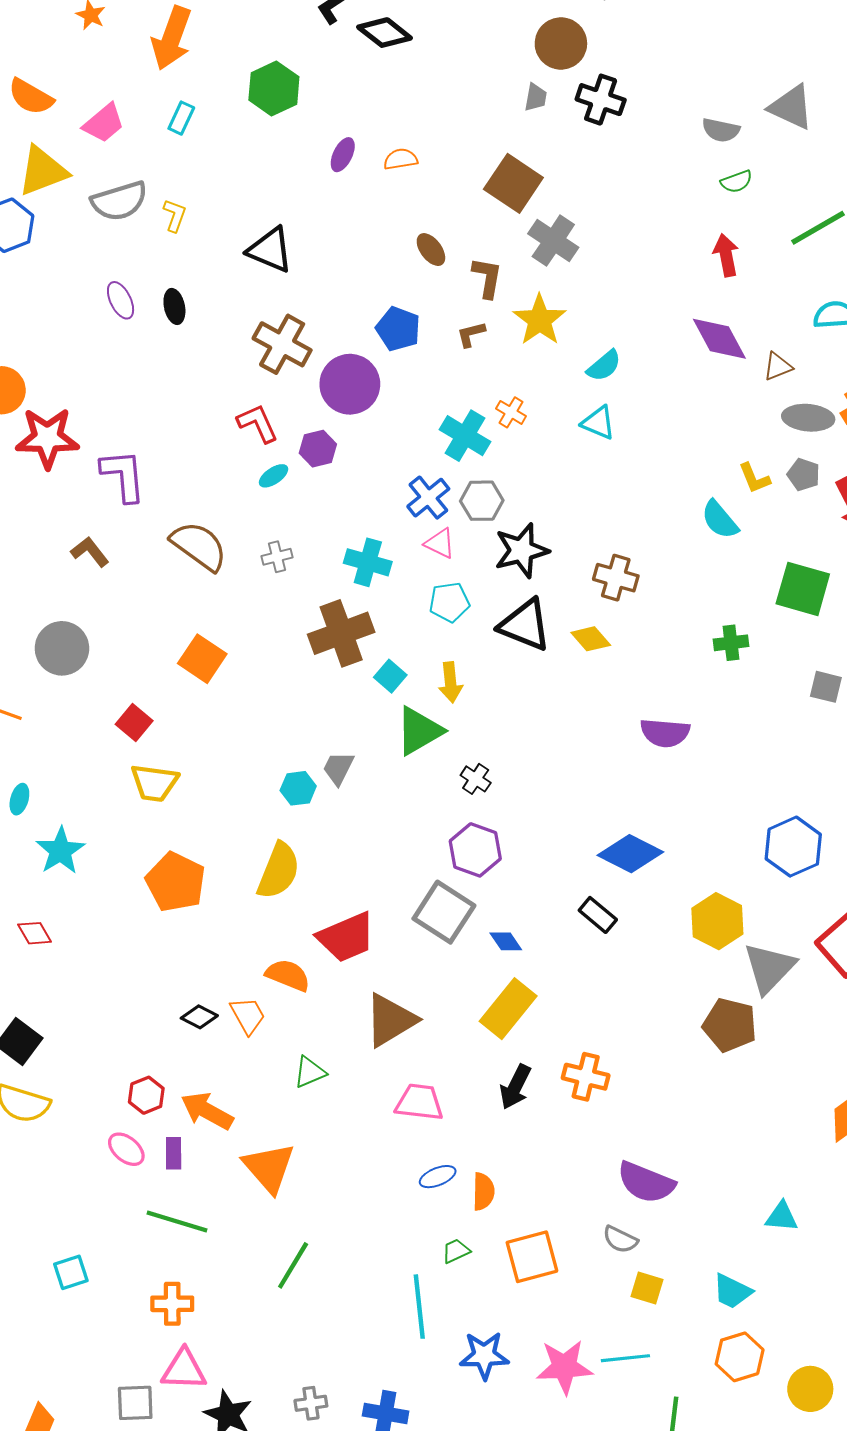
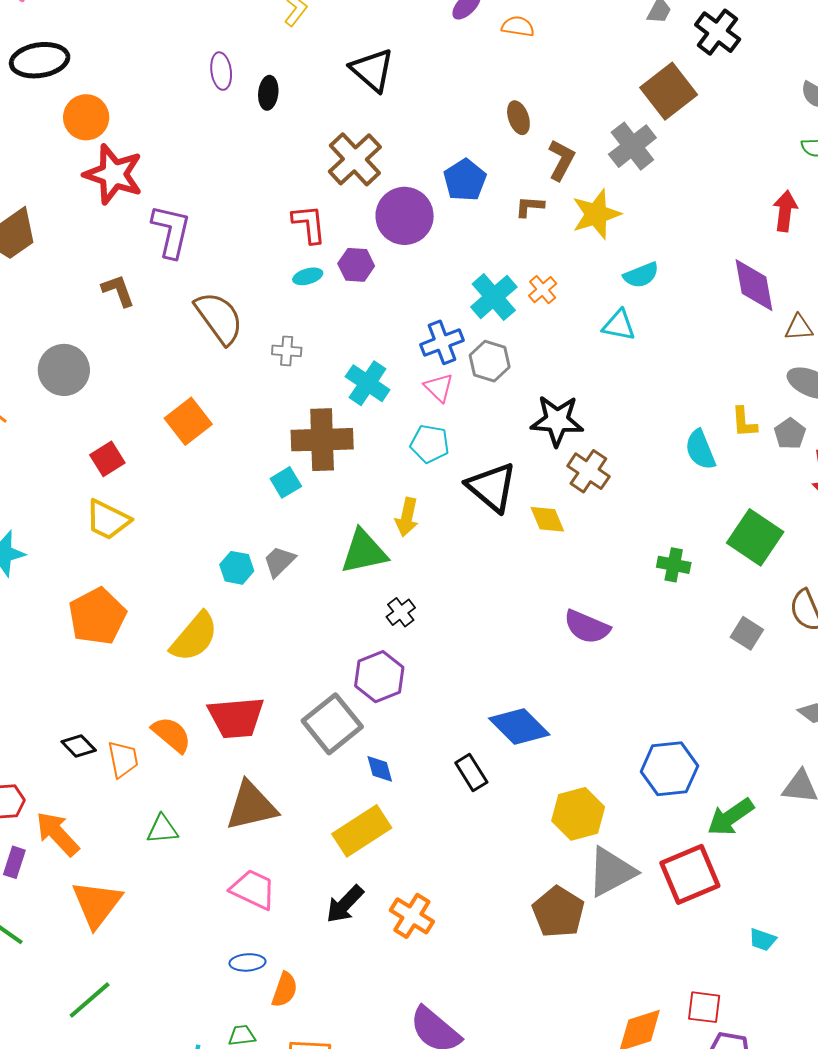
brown square: (513, 183) -> (669, 91), moved
cyan triangle: (598, 423) -> (619, 325), turned -30
black star: (521, 550) -> (557, 421), moved
cyan square: (390, 676) -> (286, 482), moved

